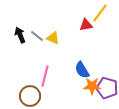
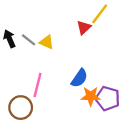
red triangle: (86, 25) -> (84, 27), turned -32
blue semicircle: (82, 70) -> (79, 78), turned -114

